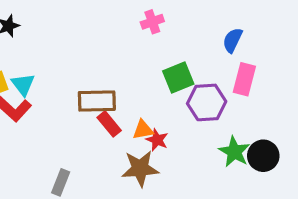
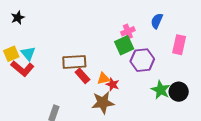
pink cross: (152, 22) -> (128, 31), moved
pink rectangle: (244, 79) -> (179, 45), moved

